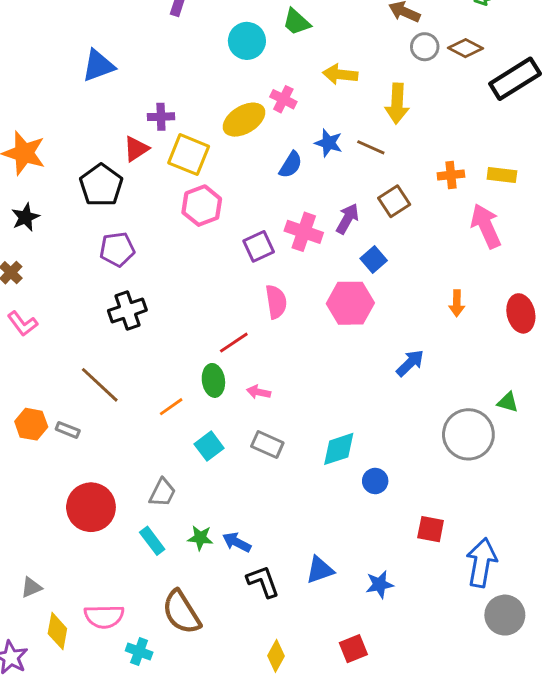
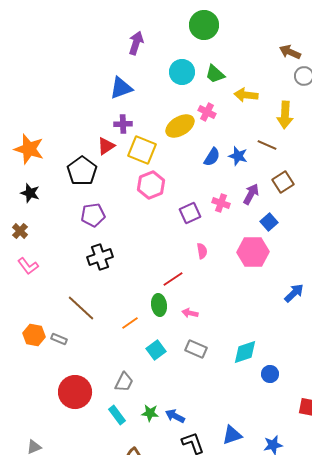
green trapezoid: (296, 22) -> (215, 74), moved
blue triangle: (98, 66) -> (121, 88), moved
blue star: (329, 143) -> (238, 156), moved
black star: (25, 217) -> (30, 193), turned -30
pink cross: (304, 232) -> (221, 203), size x0.7
pink semicircle: (276, 302) -> (202, 251), size x0.7

